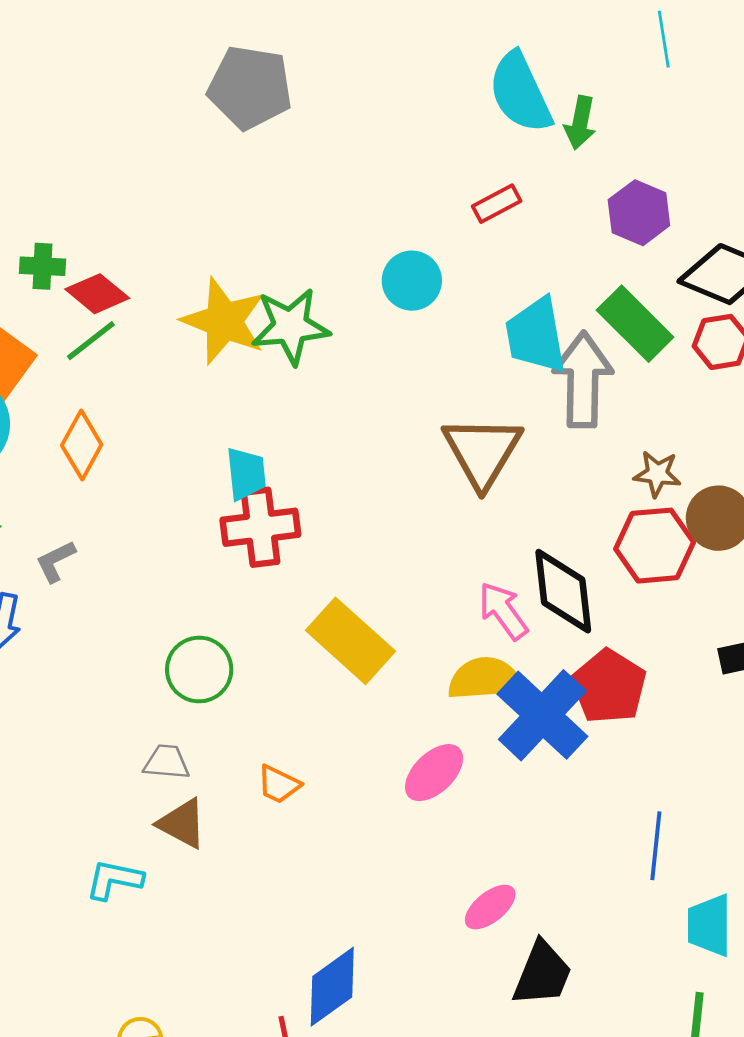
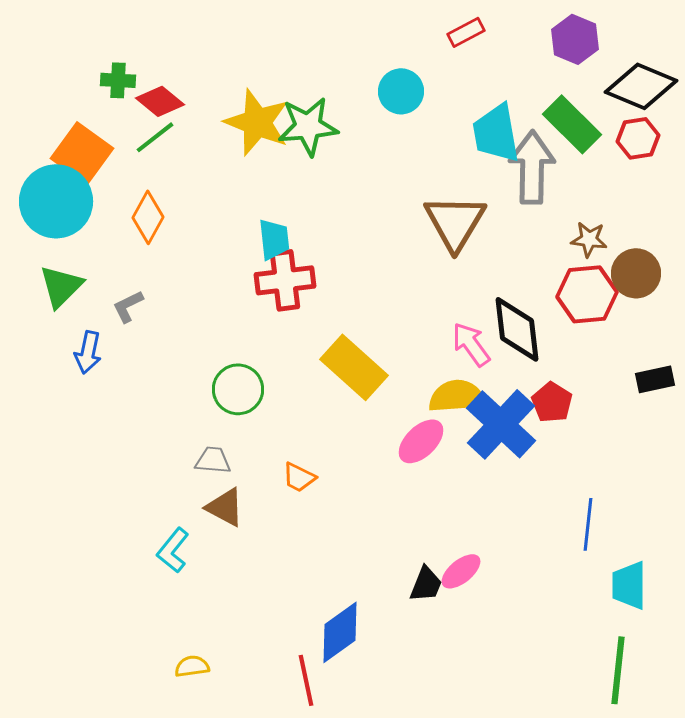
red pentagon: (609, 686) -> (552, 402), size x0.7
pink ellipse: (434, 773) -> (421, 441), moved
cyan L-shape: (114, 880) -> (173, 550), turned -63
black trapezoid: (542, 974) -> (426, 584), moved, size x0.7

